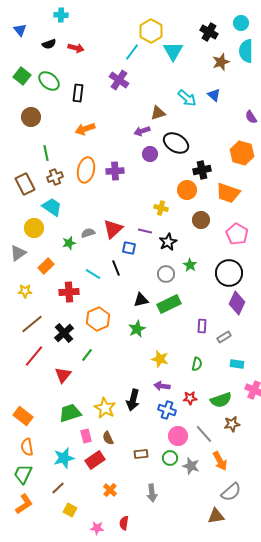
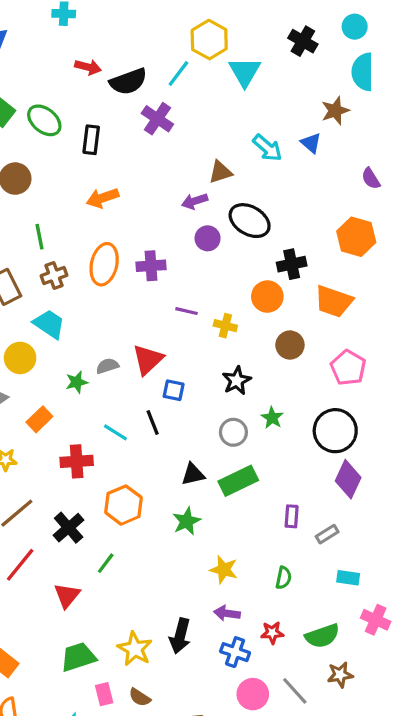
black semicircle: (49, 44) -> (128, 82), moved, size x1.6
brown star: (221, 62) -> (335, 111), moved
purple line: (145, 231) -> (187, 311), moved
brown semicircle: (108, 438) -> (140, 697), turned -32

